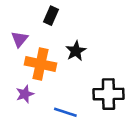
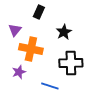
black star: (76, 51) -> (64, 32), moved
black cross: (108, 94) -> (71, 63), moved

